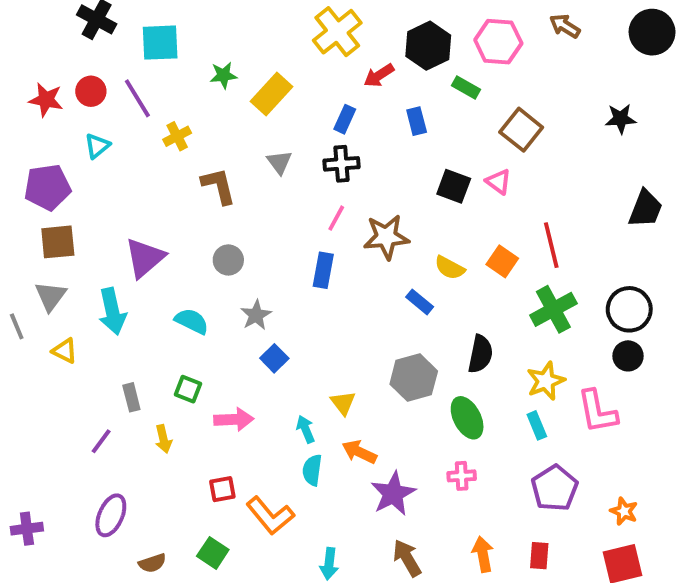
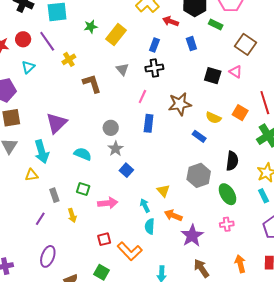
red arrow: (379, 75) -> (170, 21), turned 56
pink line: (336, 218) -> (142, 97), moved
gray circle: (228, 260) -> (111, 128), moved
yellow triangle: (65, 351) -> (32, 175), moved, turned -32

